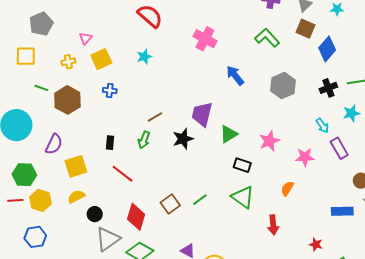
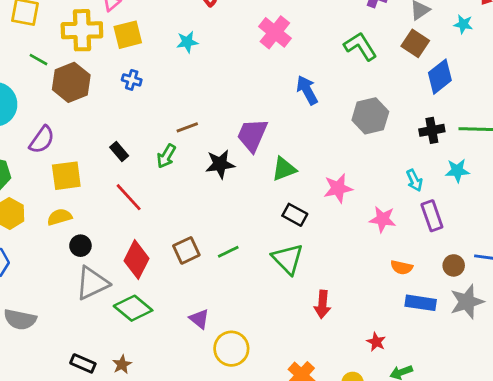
yellow cross: (68, 62) -> (82, 30), size x2.0
black rectangle: (110, 143) -> (119, 151), turned -56
orange semicircle: (287, 189) -> (402, 267), moved, turned -119

